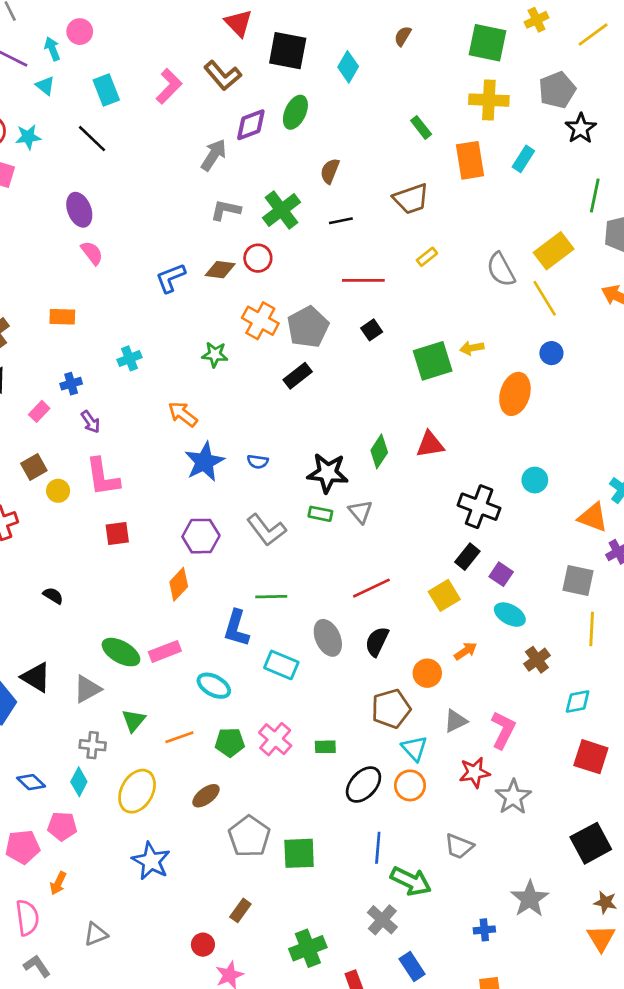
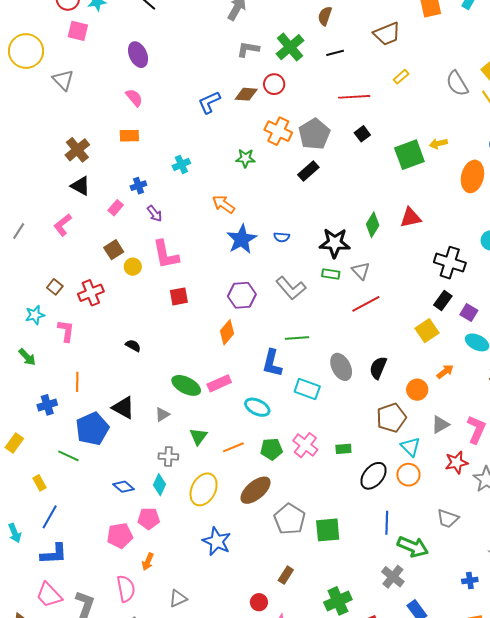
pink semicircle: (92, 253) -> (134, 98), moved
red line: (371, 588) -> (366, 304), moved
gray triangle: (87, 689) -> (162, 415), size x0.7
brown ellipse: (206, 796) -> (256, 490), size x1.5

